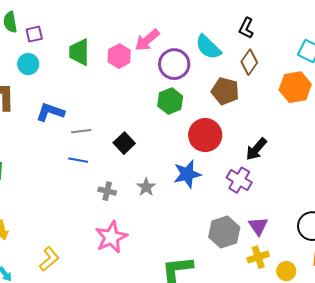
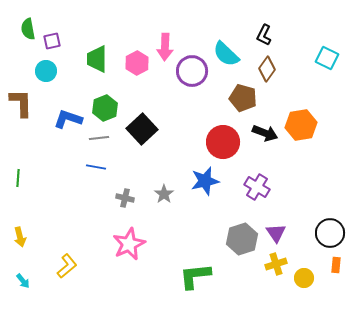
pink arrow: (147, 40) -> (165, 47), turned -48
orange hexagon: (295, 87) -> (301, 125), moved
green hexagon: (170, 101) -> (105, 108), moved
black square: (124, 143) -> (142, 129), moved, size x1.4
black arrow: (256, 149) -> (265, 133), moved, turned -110

